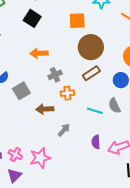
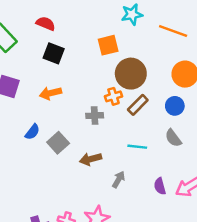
orange arrow: (39, 53) -> (50, 93), moved
gray cross: (55, 75) -> (95, 116), turned 32
orange cross: (67, 93) -> (114, 96), moved
cyan line: (95, 111) -> (137, 147), moved

